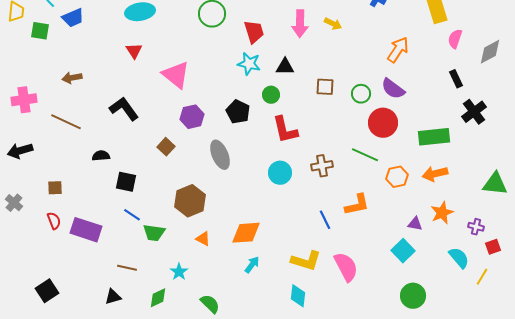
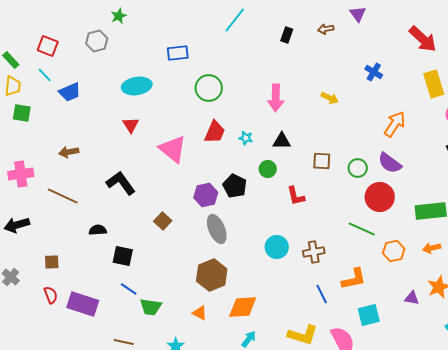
pink arrow: (300, 24) -> (276, 98), moved
green square: (40, 31) -> (22, 113), moved
red trapezoid: (254, 32) -> (215, 132), moved, turned 40
cyan star: (249, 64) -> (246, 138), size x0.6
purple hexagon: (192, 117) -> (206, 195), moved
red L-shape: (285, 130) -> (296, 196), moved, size x0.7
brown cross: (322, 166) -> (314, 252), moved
orange arrow: (435, 174) -> (432, 248), size x0.7
brown hexagon: (190, 201) -> (212, 275), moved
cyan square: (403, 251) -> (369, 315), moved, turned 30

